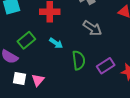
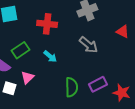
green semicircle: (79, 60) -> (72, 87), moved
pink triangle: (38, 80) -> (27, 77), moved

